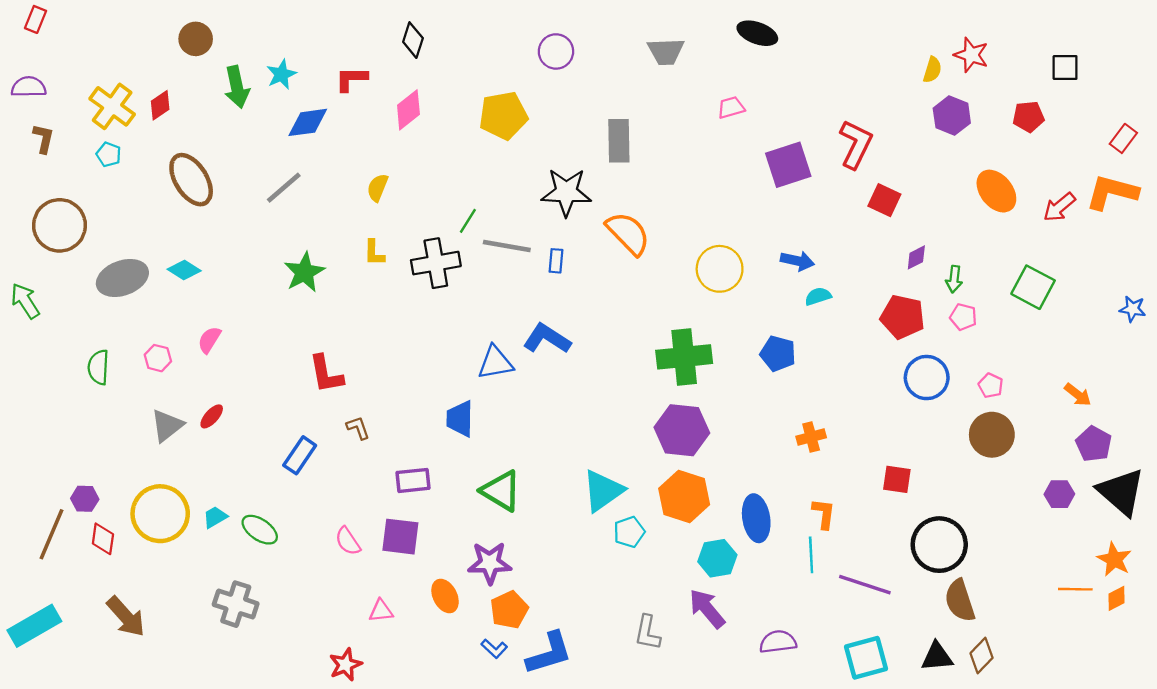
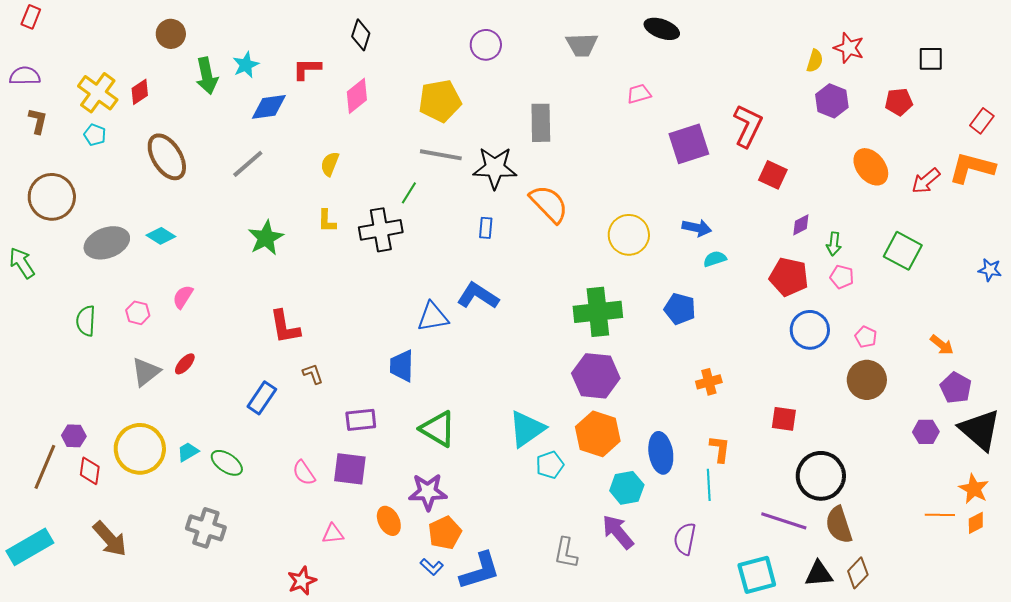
gray line: (507, 246) -> (441, 155), moved
purple line: (865, 585) -> (784, 521), moved
purple semicircle: (778, 642) -> (685, 539), moved, turned -72

